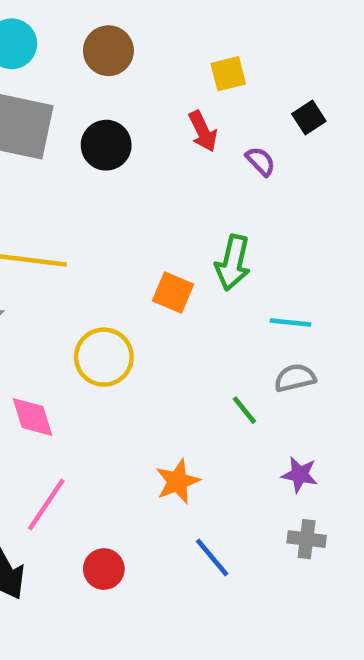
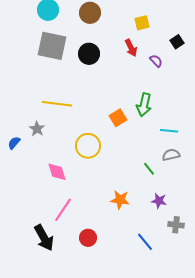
orange square: (173, 293) -> (118, 118), turned 36
purple star: (300, 475) -> (159, 201), moved
orange star: (178, 481) -> (120, 200), turned 30
blue line: (212, 558) -> (145, 242), moved

